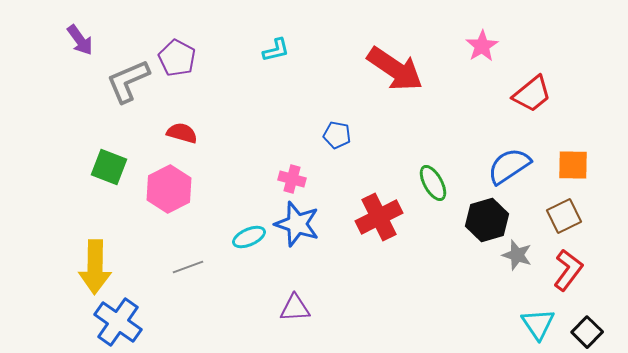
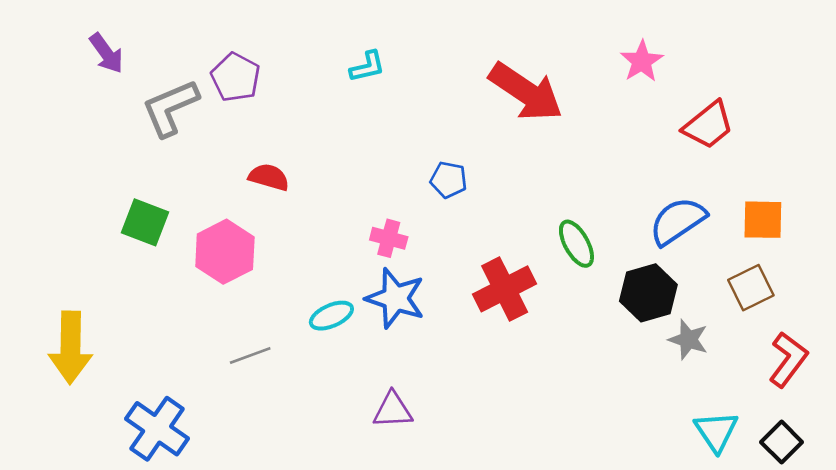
red semicircle: (182, 133) -> (269, 177), moved
yellow arrow: (95, 267) -> (70, 348), moved
red L-shape: (568, 270) -> (788, 360), moved

